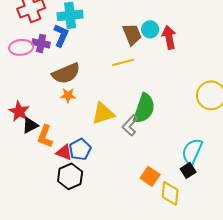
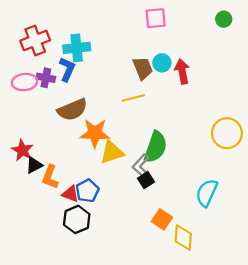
orange star: (68, 95) -> (95, 133), moved, size x1.8
black square: (188, 170) -> (146, 180), moved

